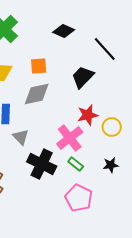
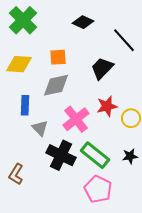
pink cross: (70, 138) -> (76, 119), moved
green rectangle: (76, 164) -> (95, 155), size x1.8

